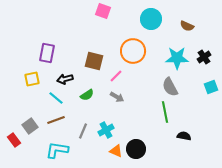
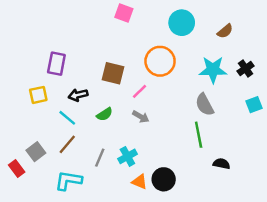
brown semicircle: (187, 26) -> (225, 31), turned -64
brown line: (56, 120) -> (67, 144), turned -30

